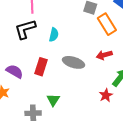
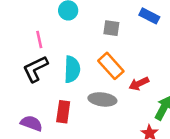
orange rectangle: (107, 24) -> (111, 66), moved
cyan semicircle: (54, 35) -> (72, 69), size x1.5

